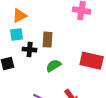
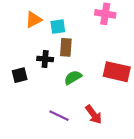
cyan square: (17, 35) -> (58, 27), moved

